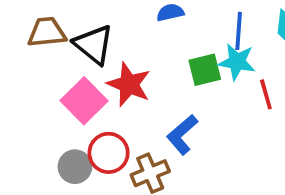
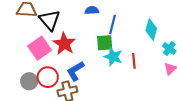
blue line: (239, 31) -> (112, 24), moved
cyan star: (237, 62) -> (113, 57), moved
blue L-shape: (182, 135) -> (76, 71), moved

